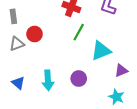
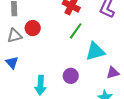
cyan arrow: (48, 80) -> (41, 85), moved
blue triangle: (18, 83) -> (12, 63), moved

